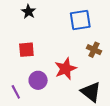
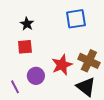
black star: (29, 12) -> (27, 24), moved
brown cross: (94, 50) -> (89, 61), moved, size x1.5

